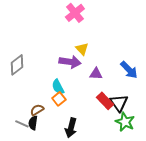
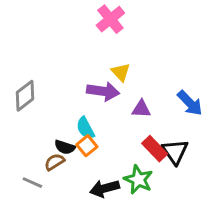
green star: (125, 122) -> (138, 180), moved
black semicircle: (33, 123) -> (65, 147), moved, turned -80
black arrow: (71, 128) -> (105, 188), turned 60

